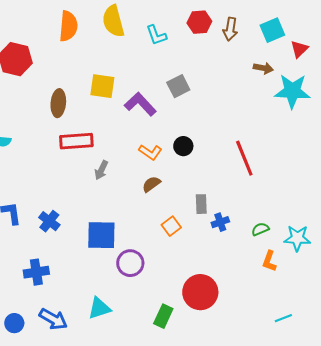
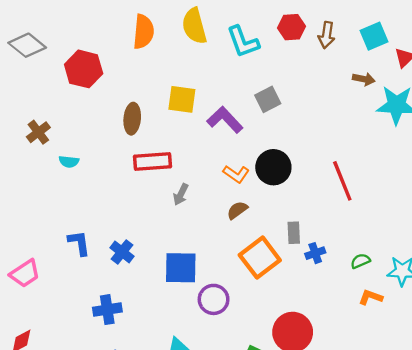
cyan L-shape: (156, 35) -> (243, 42), size x1.4
black circle: (183, 146) -> (273, 167), size x1.6
orange square: (171, 226) -> (260, 258), size x1.8
orange L-shape: (269, 261) -> (371, 297), turned 90

